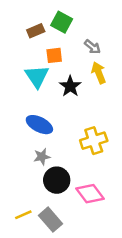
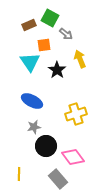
gray arrow: (92, 47) -> (66, 34), moved
yellow line: (23, 215) -> (19, 174), turned -64
gray rectangle: (51, 220) -> (58, 179), moved

